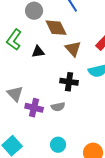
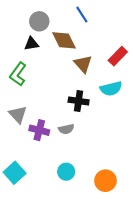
green L-shape: (14, 40) -> (18, 74), moved
black triangle: (38, 52) -> (31, 44), moved

